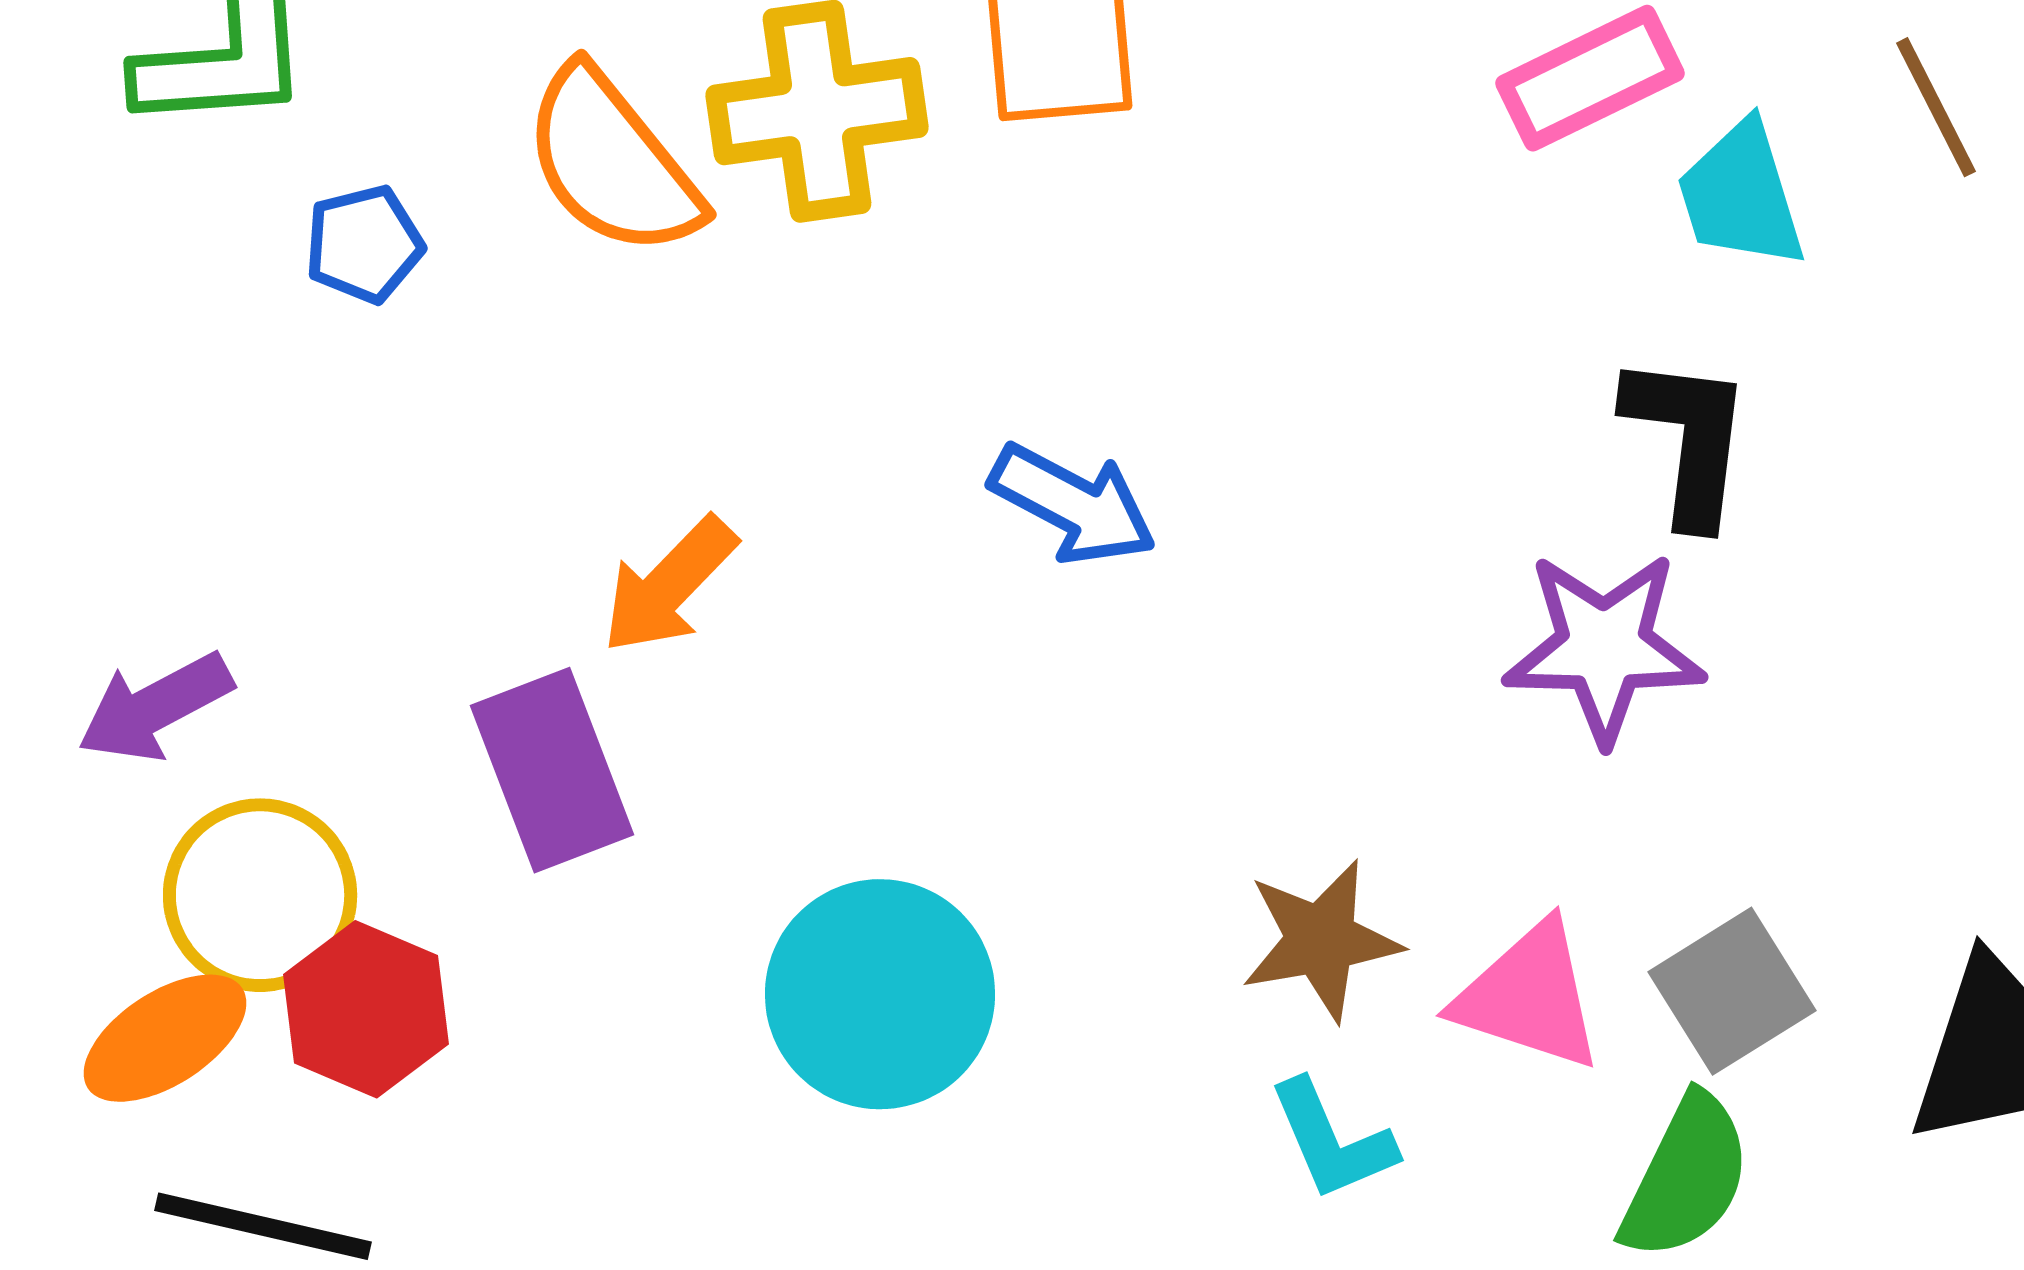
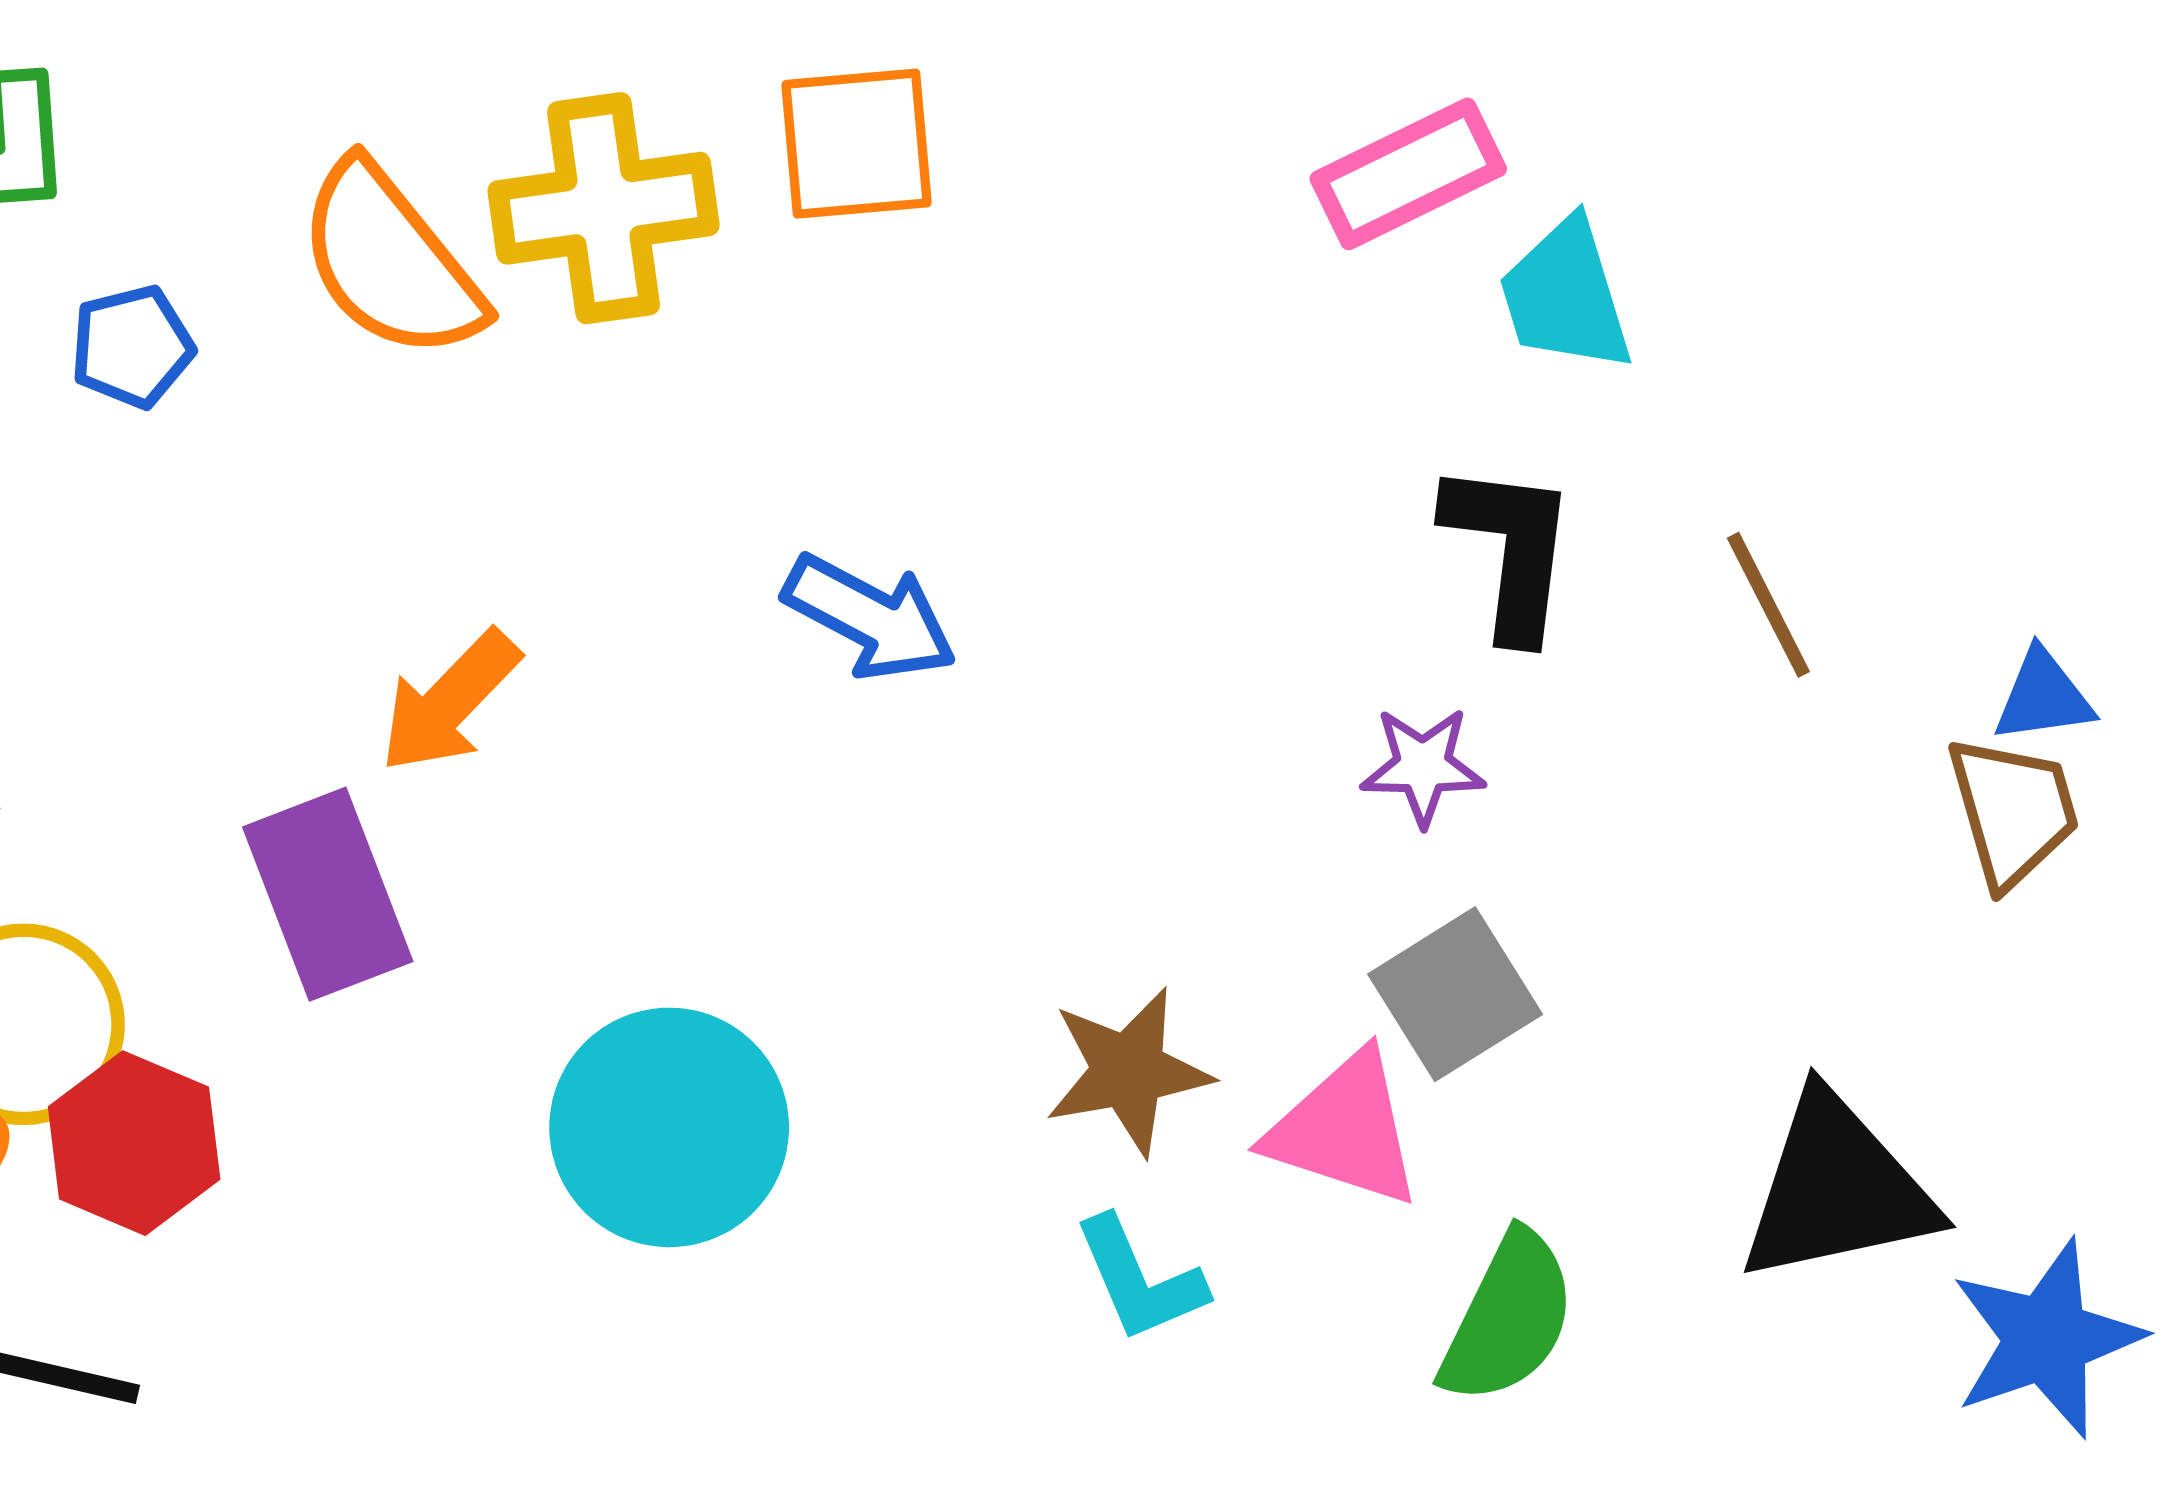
brown line: (1936, 107) -> (1768, 605), moved
purple star: (1604, 647) -> (1423, 766), size x0.6
gray square: (1732, 991) -> (1455, 994), moved

